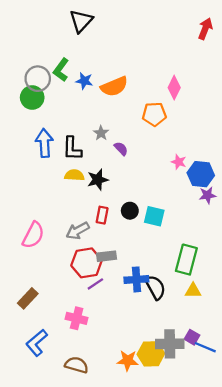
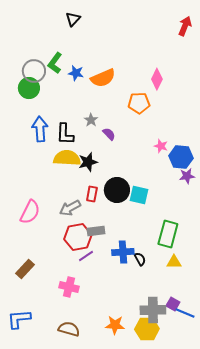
black triangle: (81, 21) -> (73, 19), size x0.7
yellow semicircle: (74, 175) -> (67, 158), size x1.5
black circle: (130, 211) -> (117, 190), size x1.6
black semicircle: (155, 287) -> (140, 259), size x0.6
blue L-shape: (37, 343) -> (19, 319), moved, turned 35
yellow hexagon: (151, 354) -> (147, 329), moved

